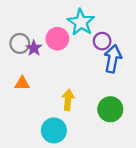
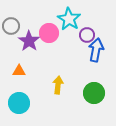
gray circle: (20, 43) -> (11, 26), moved
purple star: (34, 48) -> (29, 41), size x1.5
cyan circle: (54, 130) -> (19, 103), moved

